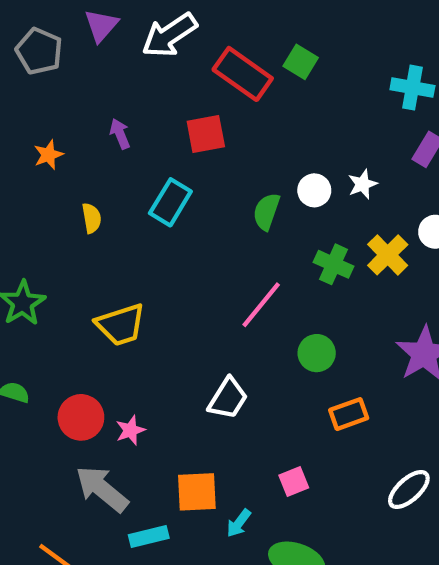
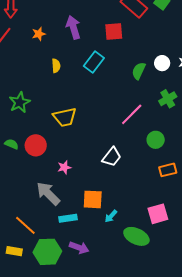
purple arrow: (120, 134) -> (73, 27), size x1.6
green cross: (333, 264) -> (168, 99), turned 30
red circle: (81, 417) -> (36, 145), moved
pink square: (294, 481) -> (158, 214), moved, size x1.5

